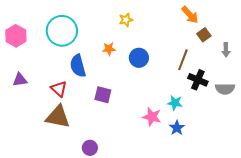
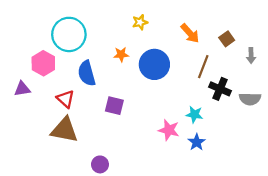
orange arrow: (190, 15) -> (190, 33), moved
pink hexagon: (16, 36) -> (43, 63), moved
blue circle: (139, 58) -> (154, 64), size x1.4

